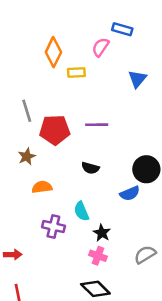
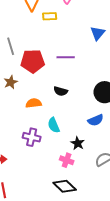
blue triangle: (137, 79) -> (98, 33), moved
orange semicircle: (42, 187) -> (34, 103), moved
blue semicircle: (130, 193) -> (96, 120), moved
black star: (102, 233) -> (78, 143), moved

